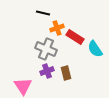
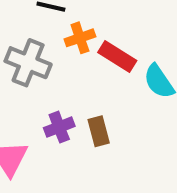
gray cross: (46, 49) -> (28, 63), moved

